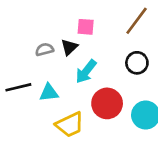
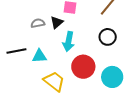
cyan arrow: (86, 71) -> (69, 42), turned -30
yellow trapezoid: (70, 125) -> (54, 81), turned -120

